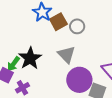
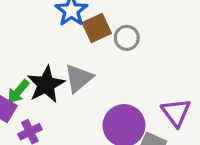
gray triangle: (67, 55) -> (79, 78), moved, turned 30

